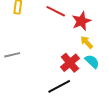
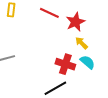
red cross: (70, 63) -> (65, 64), turned -30

